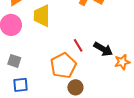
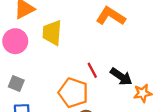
orange pentagon: (63, 65) -> (73, 93), turned -30

